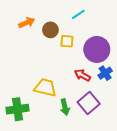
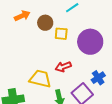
blue cross: (105, 73) -> (98, 78), moved
red arrow: (82, 75) -> (63, 67), moved, turned -49

